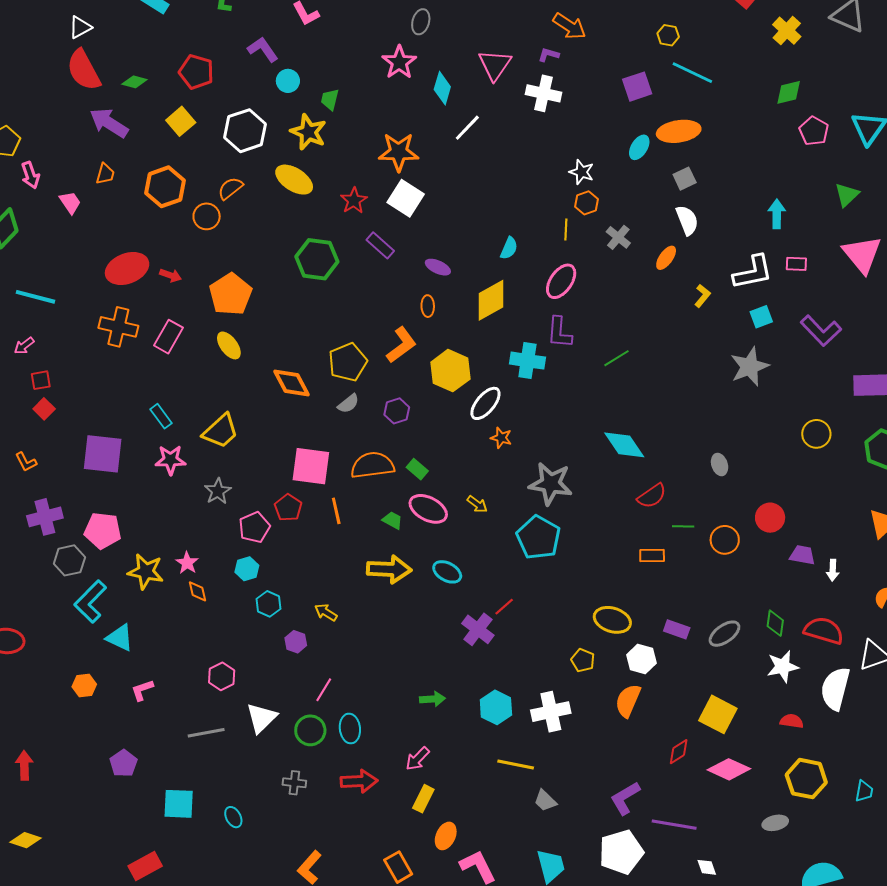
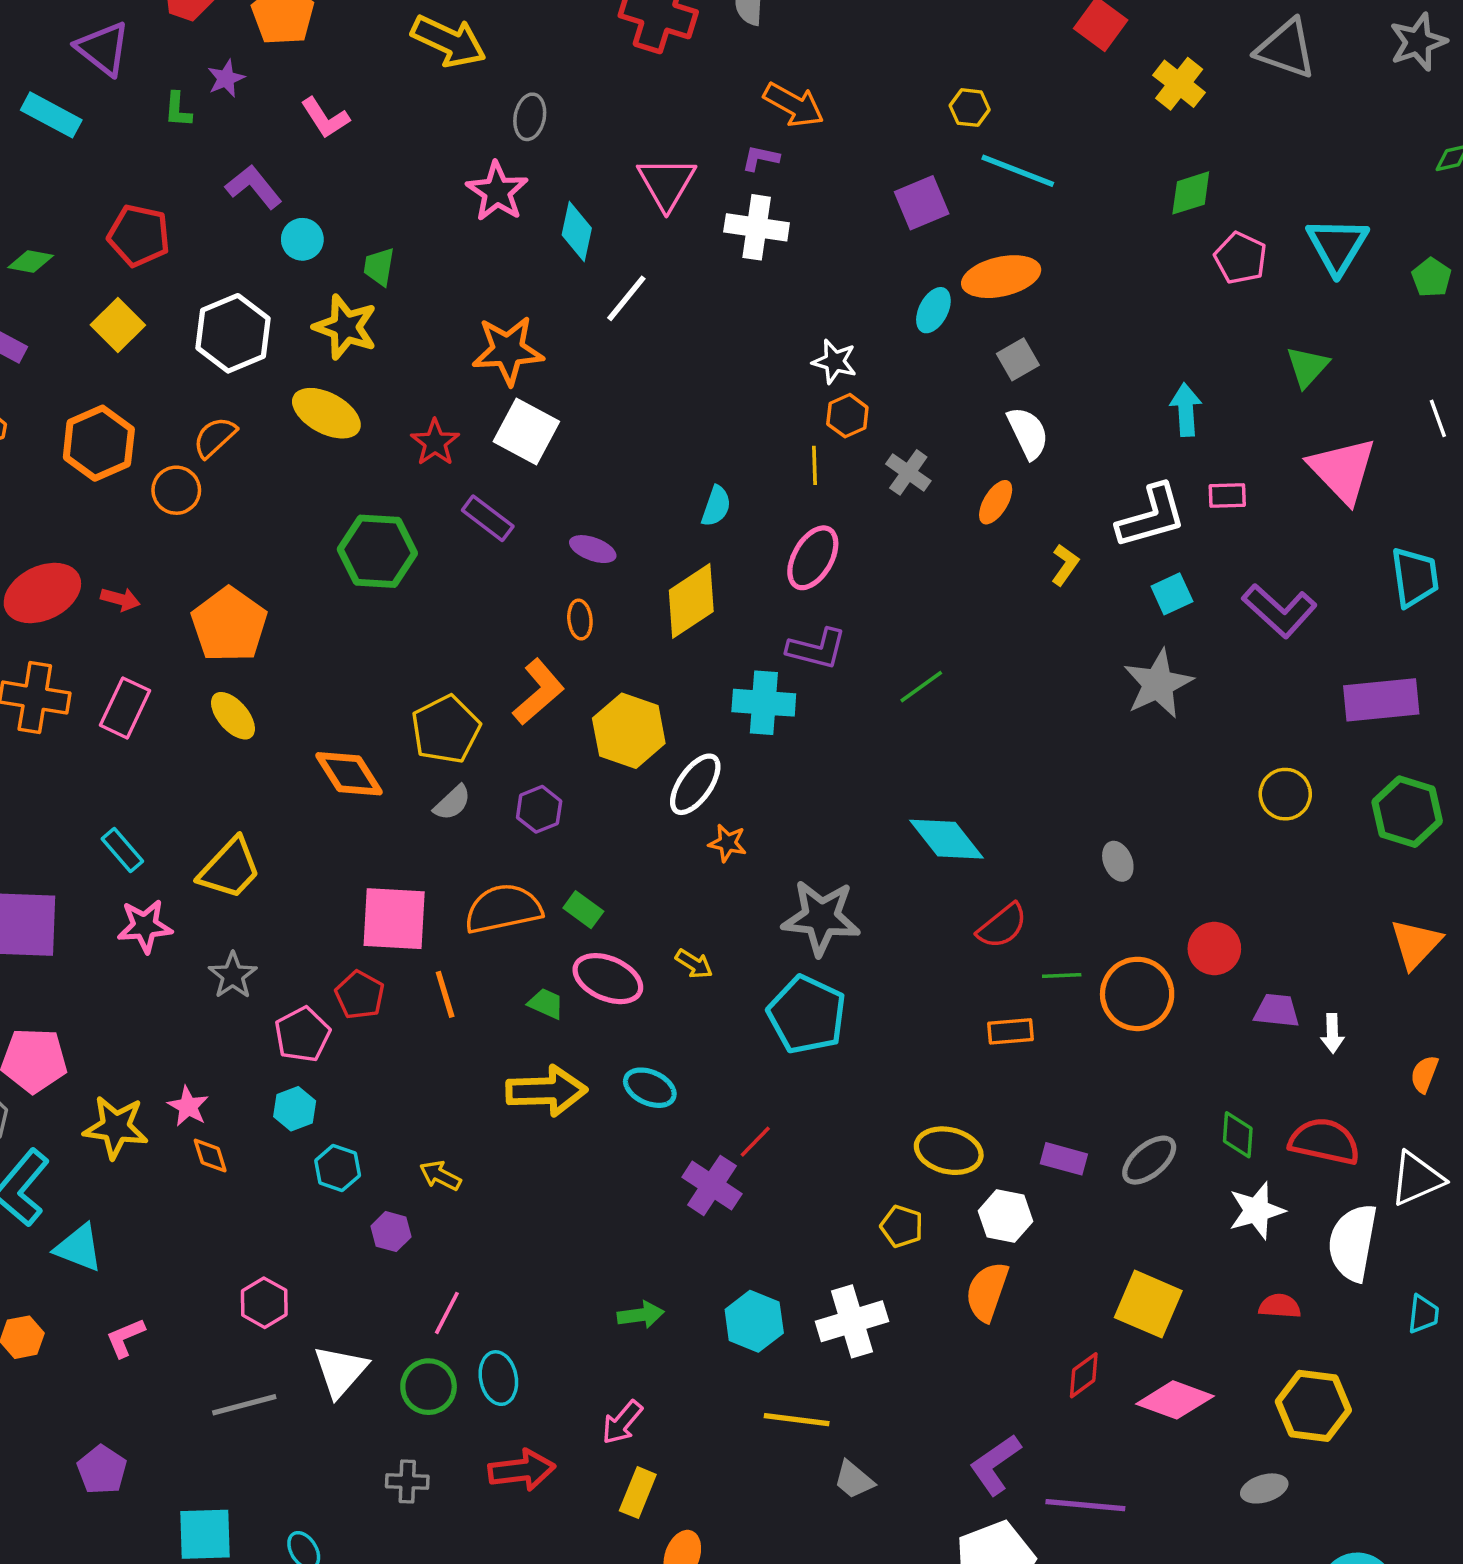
purple L-shape: (559, 332) -> (817, 649), turned -76
orange circle: (725, 540) -> (1137, 994), size x1.4
cyan trapezoid: (864, 791) -> (1423, 1314), moved

